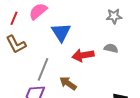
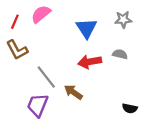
blue triangle: (61, 32) -> (86, 28), moved
gray line: (43, 69) -> (46, 77), turned -60

